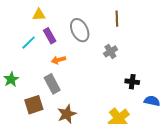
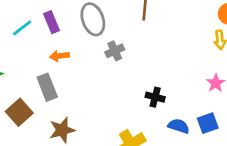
gray cross: (110, 51) -> (115, 51), moved
brown square: (34, 105) -> (19, 112), turned -30

